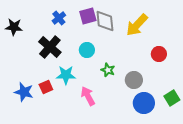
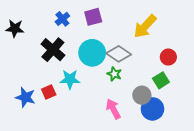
gray diamond: (105, 21) -> (119, 54), moved, turned -50
cyan circle: (87, 50) -> (92, 53), size x1.6
gray circle: (134, 80) -> (142, 95), moved
pink arrow: (88, 96) -> (113, 109), moved
green square: (172, 98) -> (161, 80), moved

